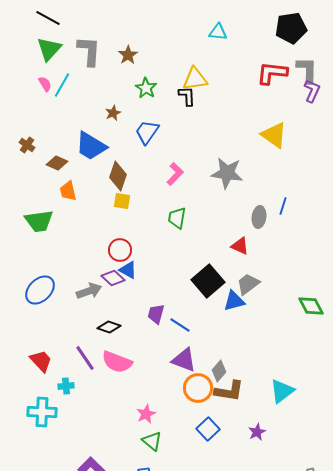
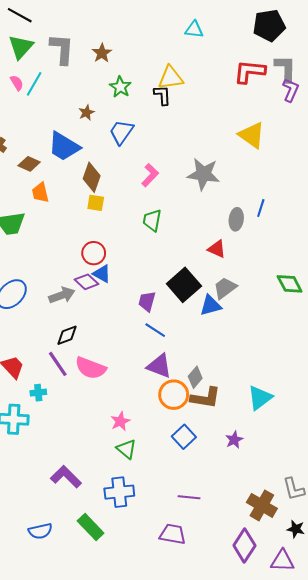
green diamond: (311, 306) -> (290, 284), moved
purple trapezoid: (156, 314) -> (147, 301), moved
black diamond: (109, 327) -> (67, 335), moved, turned -40

